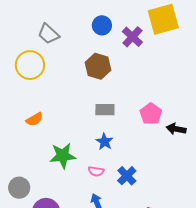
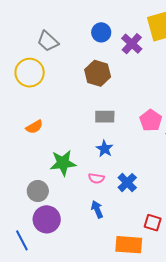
gray circle: (19, 188) -> (38, 191), moved

